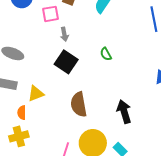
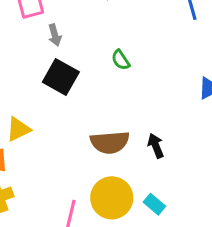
brown semicircle: (79, 104) -> (110, 142), moved, turned -80
black arrow: (124, 112) -> (156, 146), size x0.7

